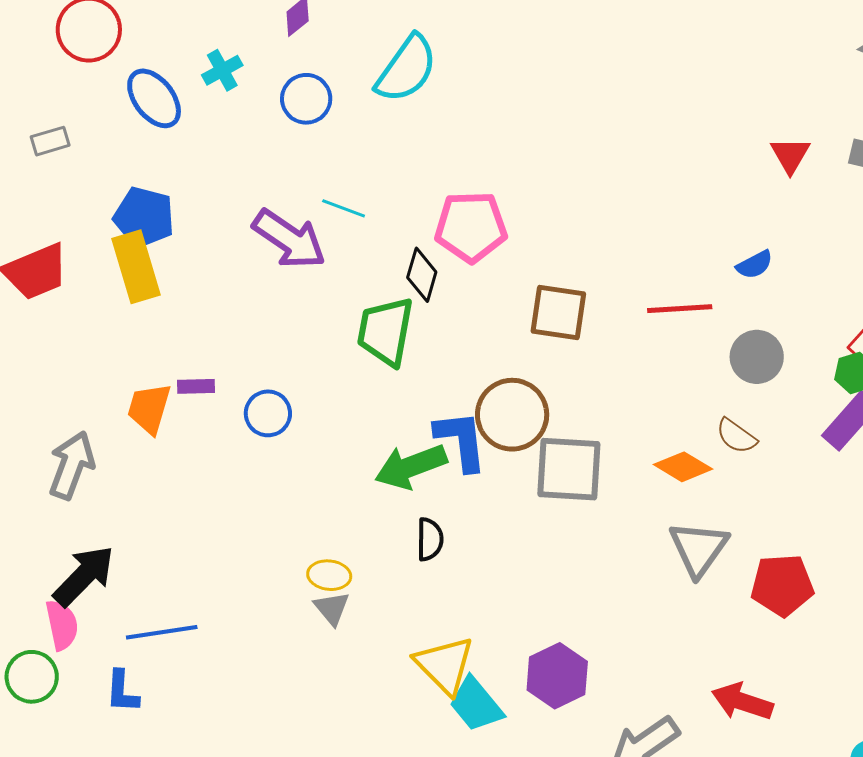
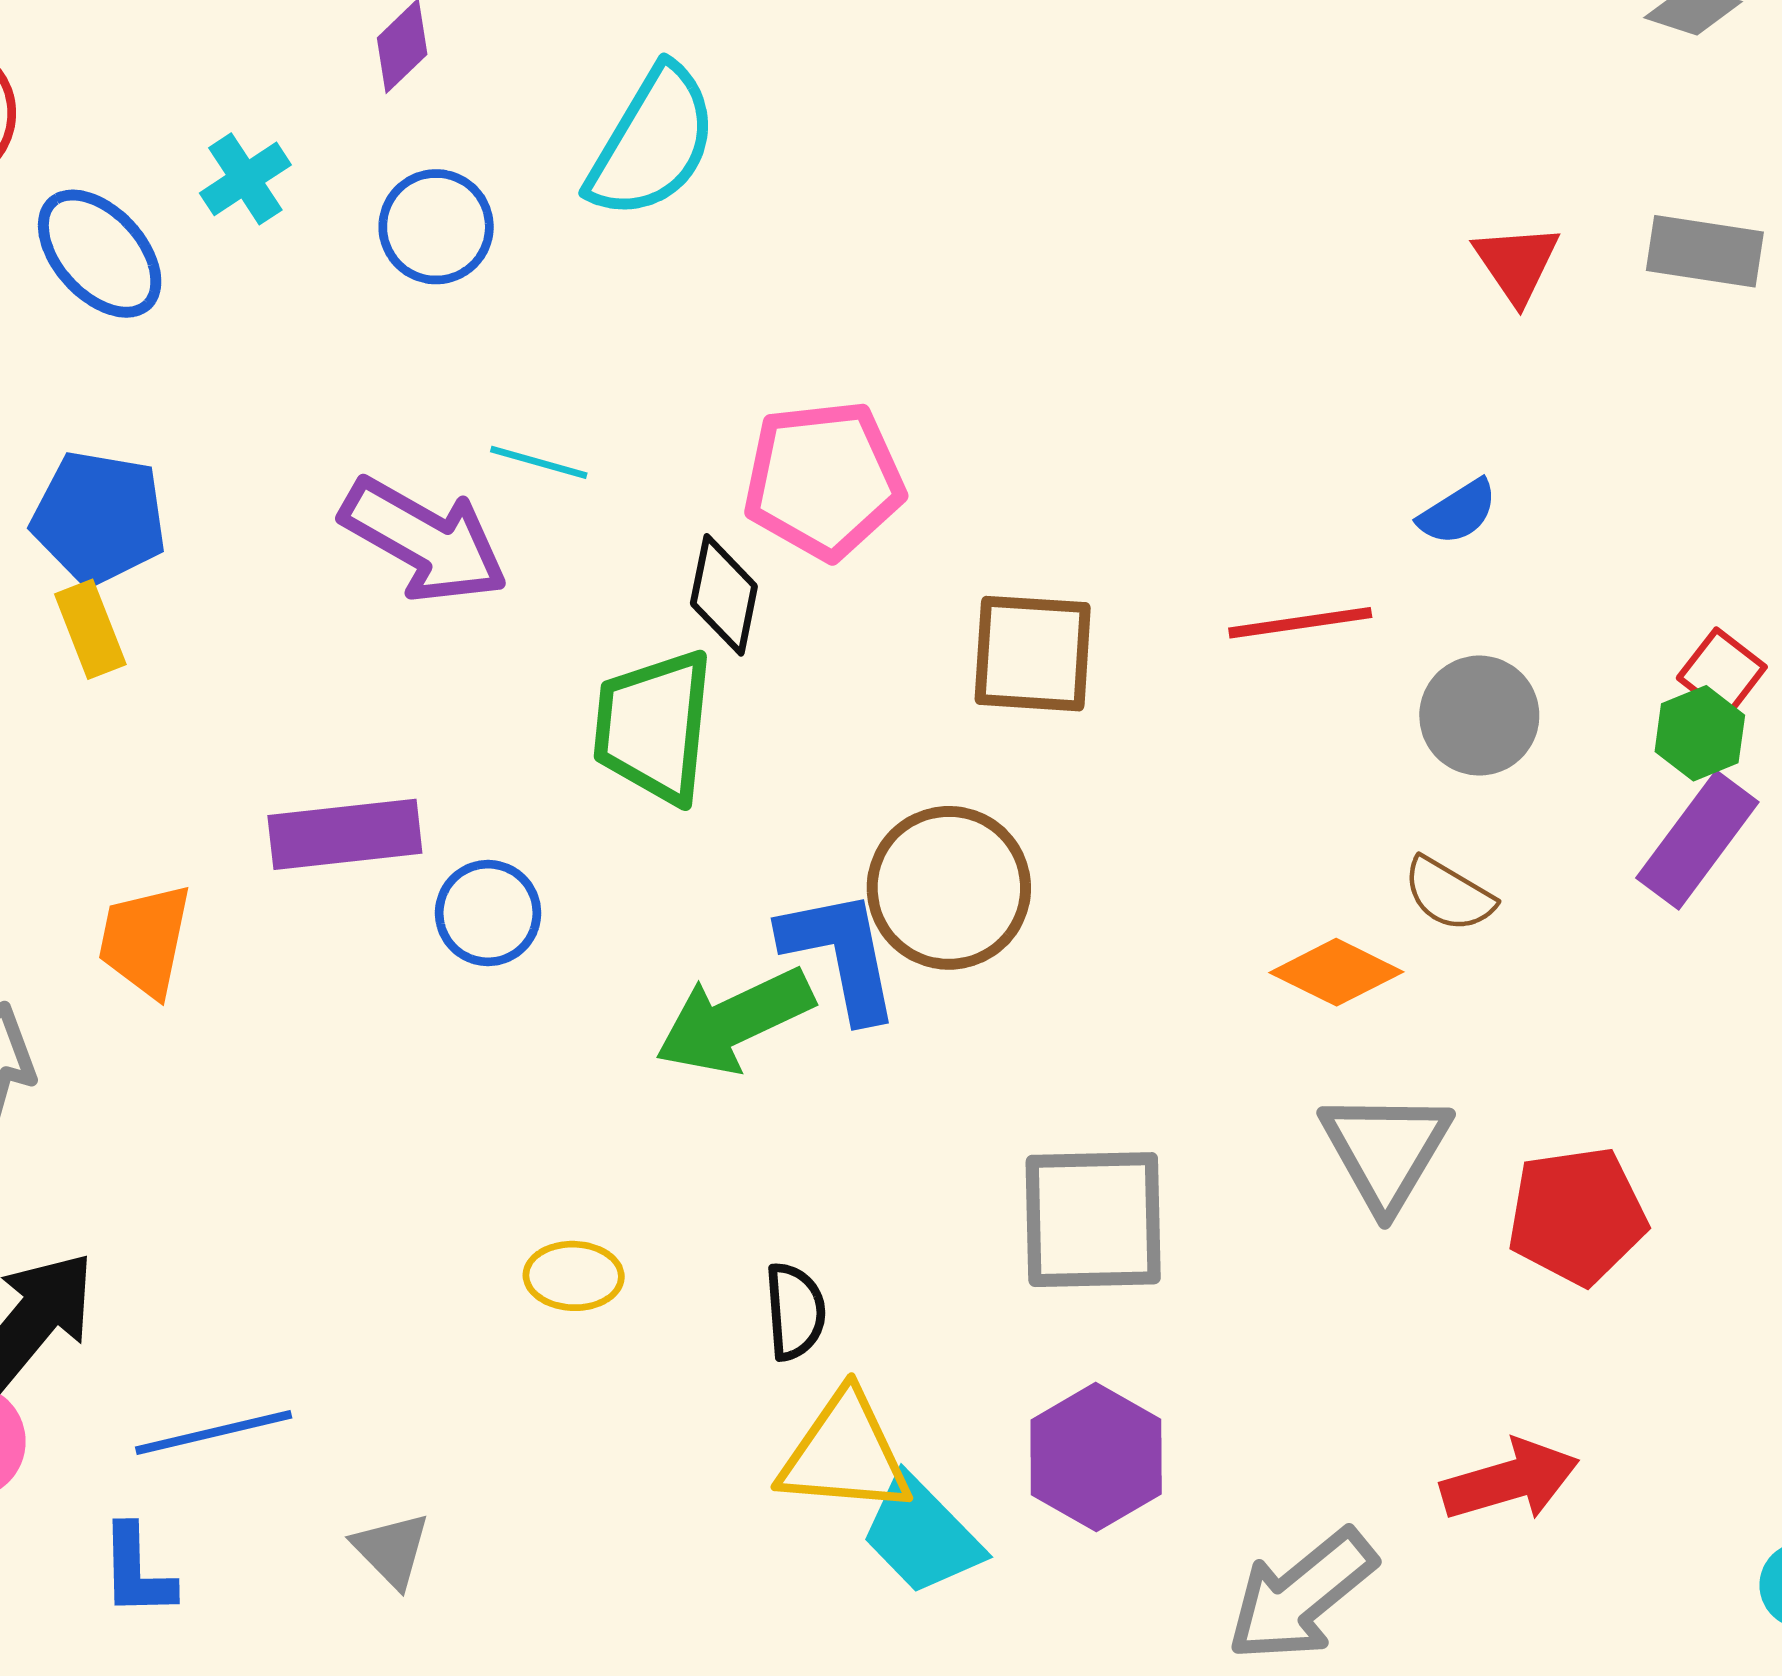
yellow rectangle: (136, 267) -> (90, 629), size x0.6
purple rectangle: (196, 386) -> (345, 834), moved, size x1.8
blue circle: (268, 413) -> (488, 913), moved
gray square: (569, 469) -> (1093, 1220), moved
black semicircle: (430, 539) -> (795, 1311), moved
gray triangle: (332, 608) -> (391, 1550), moved
yellow triangle: (445, 665) -> (845, 1454), turned -36
red arrow: (742, 702) -> (1510, 1480), turned 150

